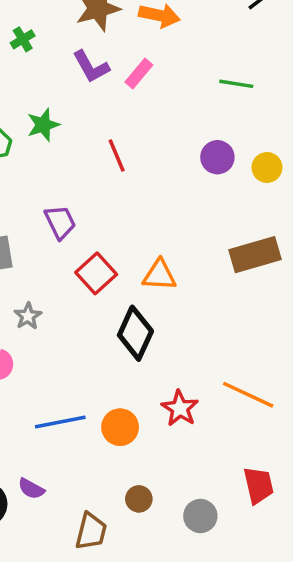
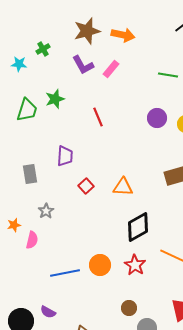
purple trapezoid: (60, 222) -> (65, 156), turned 30
red square: (96, 273) -> (86, 186), size x0.7
black diamond: (135, 333) -> (138, 227), moved, turned 36
orange circle: (120, 427) -> (100, 265), moved
brown circle: (139, 499) -> (129, 308), moved

